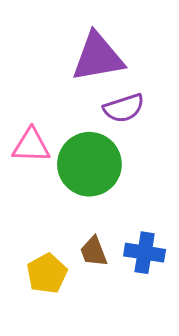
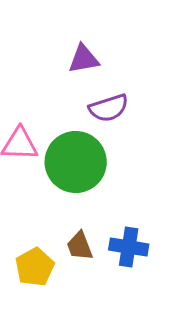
purple triangle: (98, 57) -> (84, 59), size x0.6

